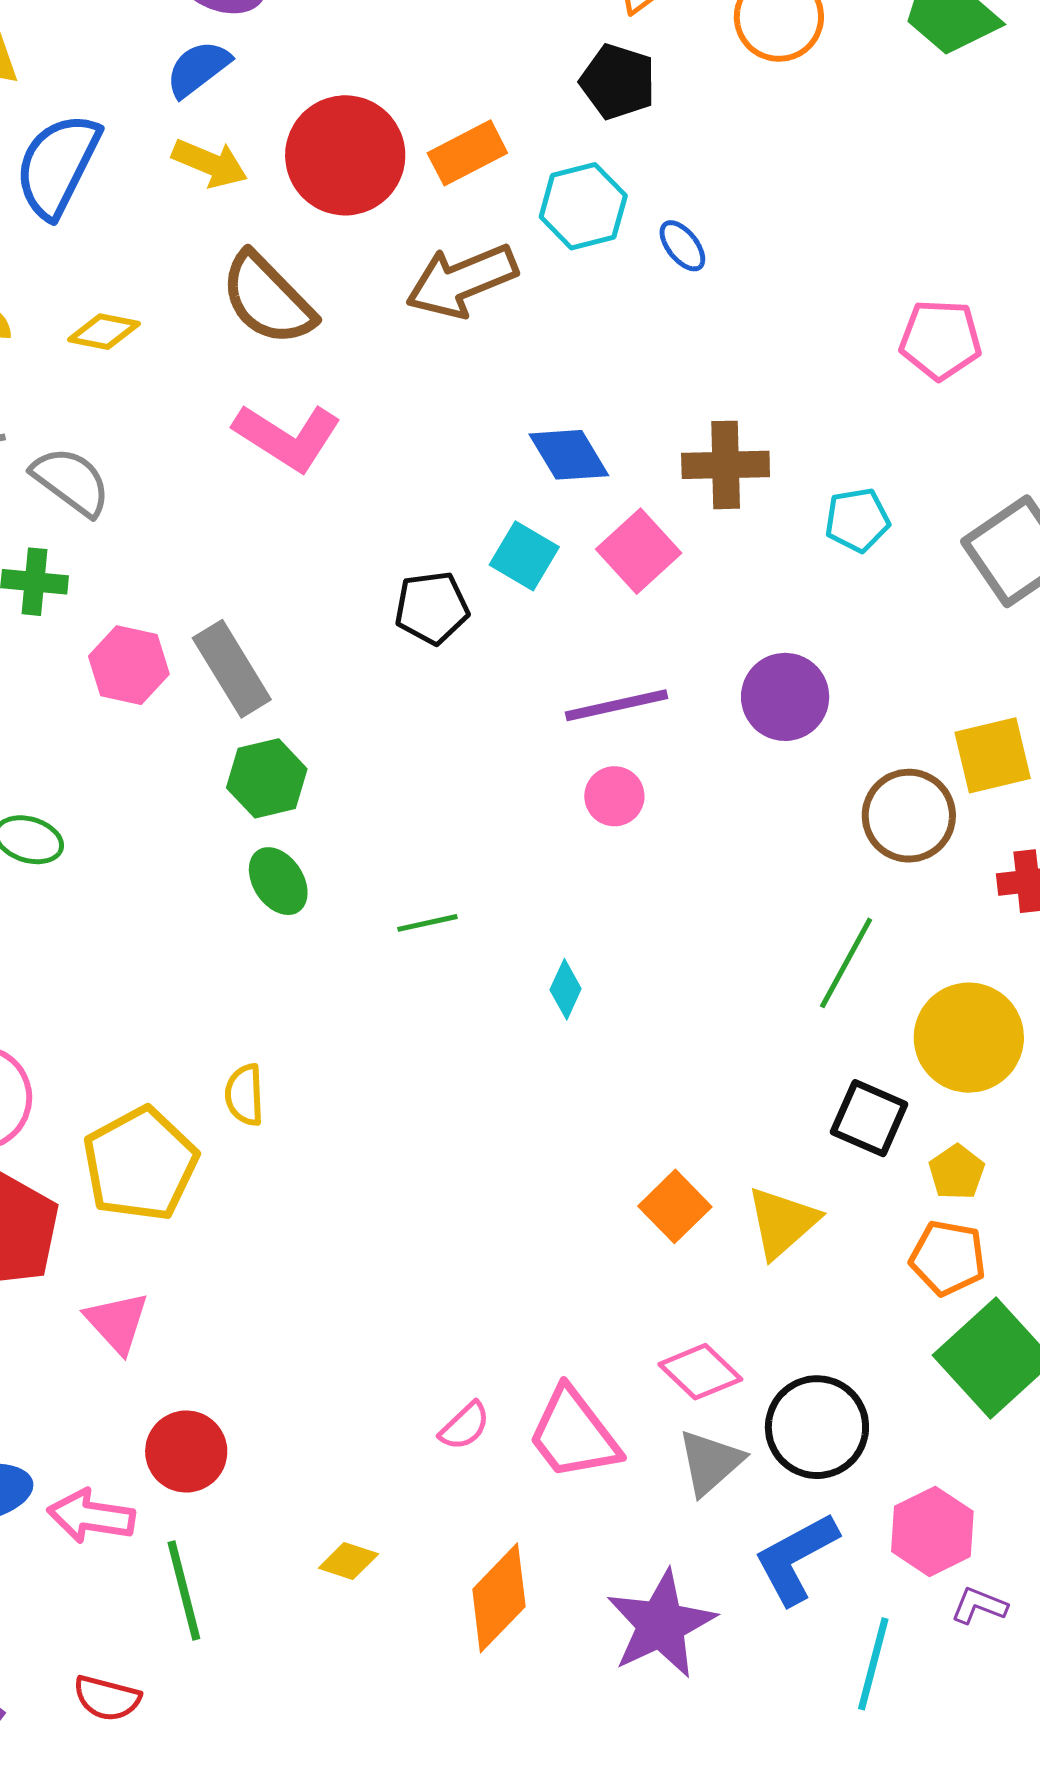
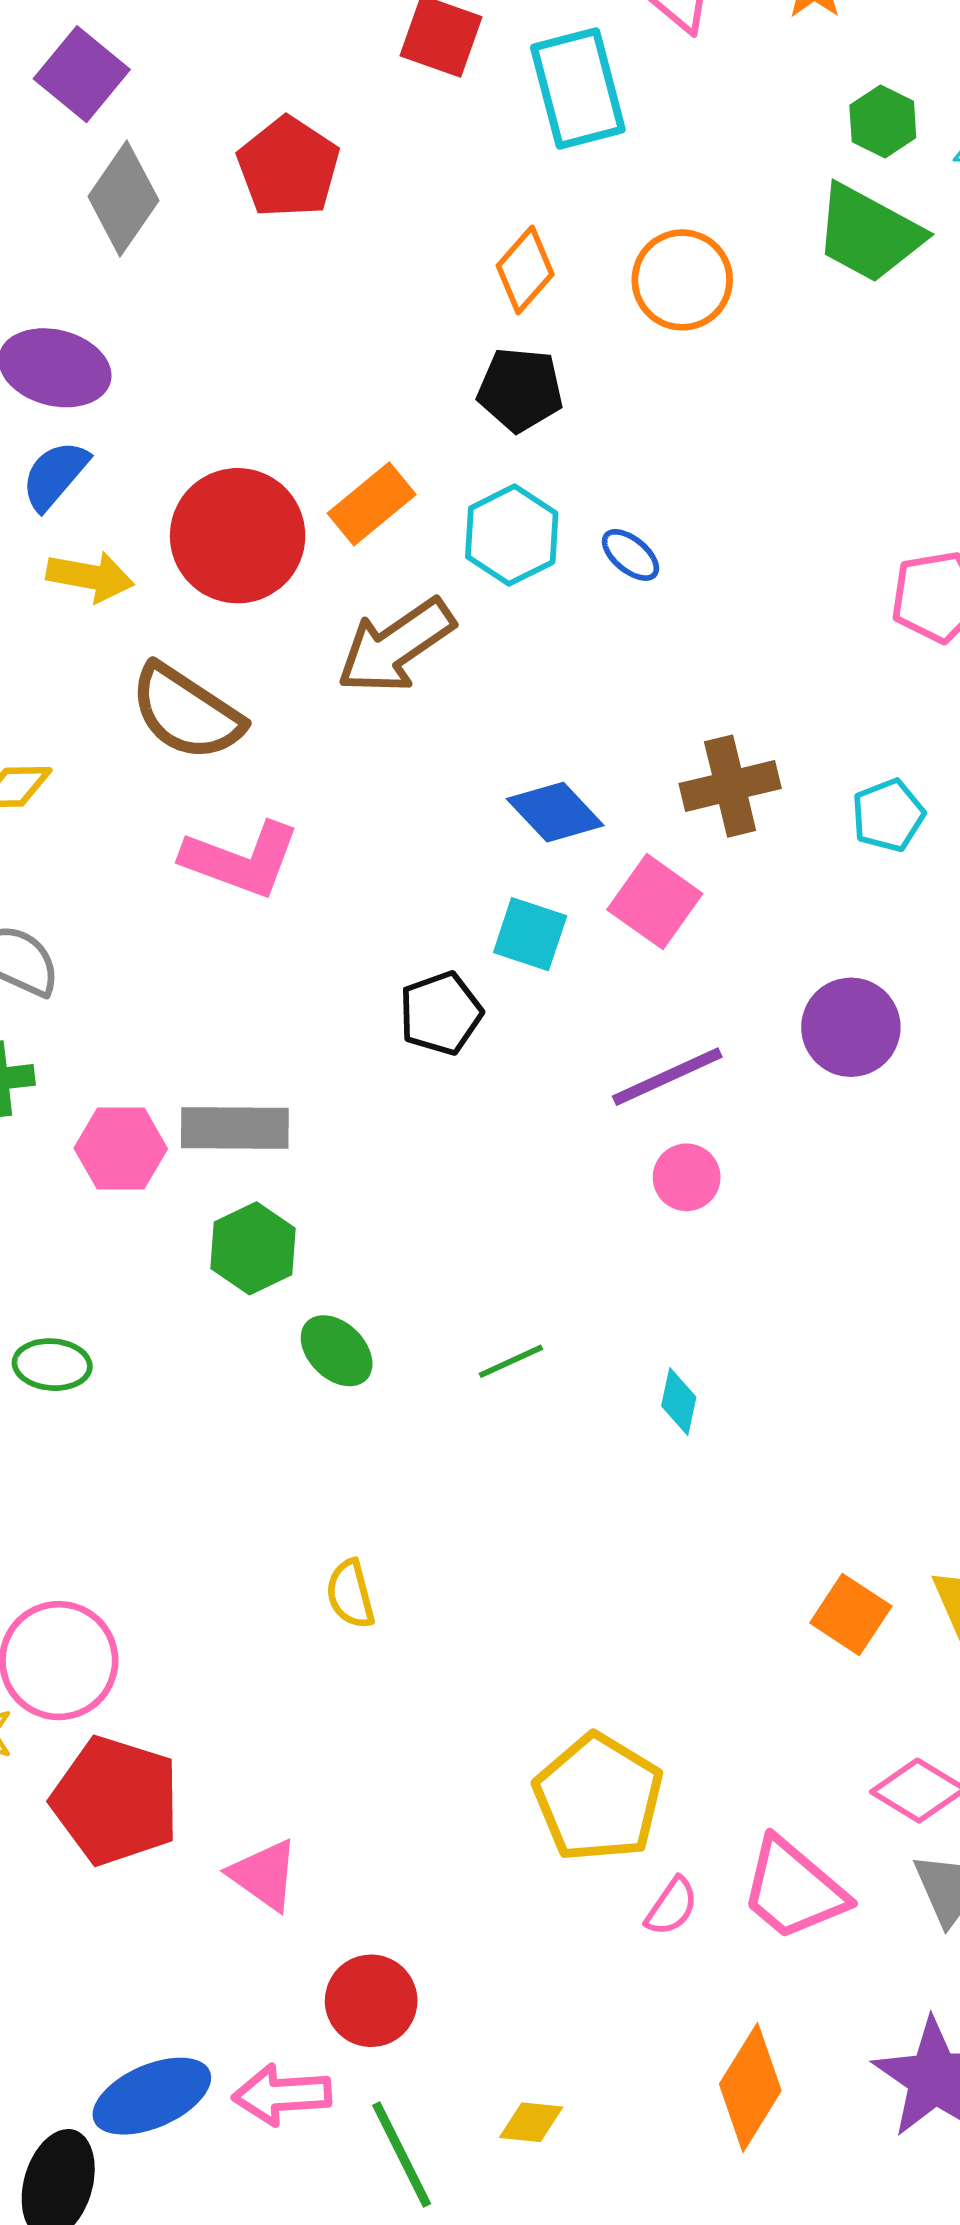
gray rectangle: (232, 669) -> (235, 1128), turned -46
green hexagon: (267, 778) -> (253, 1248), moved
yellow pentagon: (140, 1164) -> (598, 1798), moved
yellow diamond: (348, 1561) -> (531, 2122), moved

